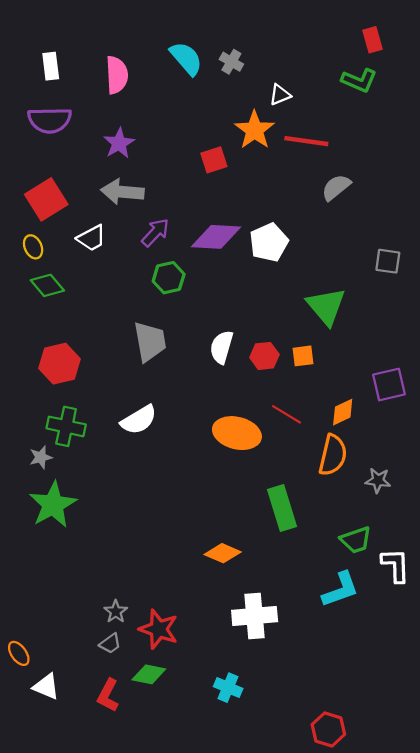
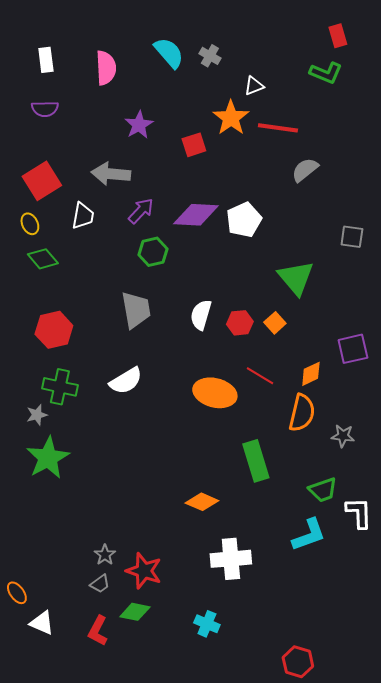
purple semicircle: (50, 120) -> (45, 109), size x0.7
purple star: (119, 143) -> (139, 125), moved
white trapezoid: (91, 238) -> (83, 216), turned -52
orange square: (303, 356) -> (275, 323), turned -35

